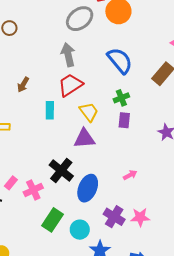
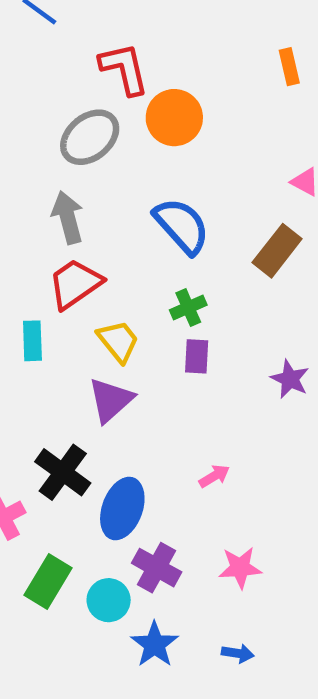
purple triangle: (84, 139) -> (111, 400), turned -35
purple cross: (114, 217) -> (157, 568), moved

